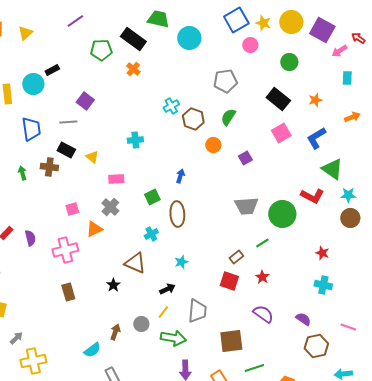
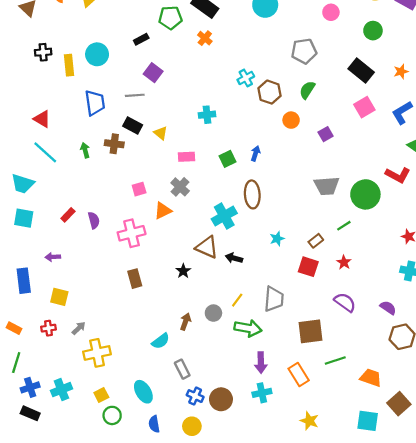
black rectangle: (52, 70) -> (141, 39), moved
green square: (152, 197) -> (227, 159), moved
cyan cross: (151, 234) -> (224, 216), size x1.6
cyan star: (181, 262) -> (277, 239), moved
black arrow: (167, 289) -> (234, 258), moved, turned -140

